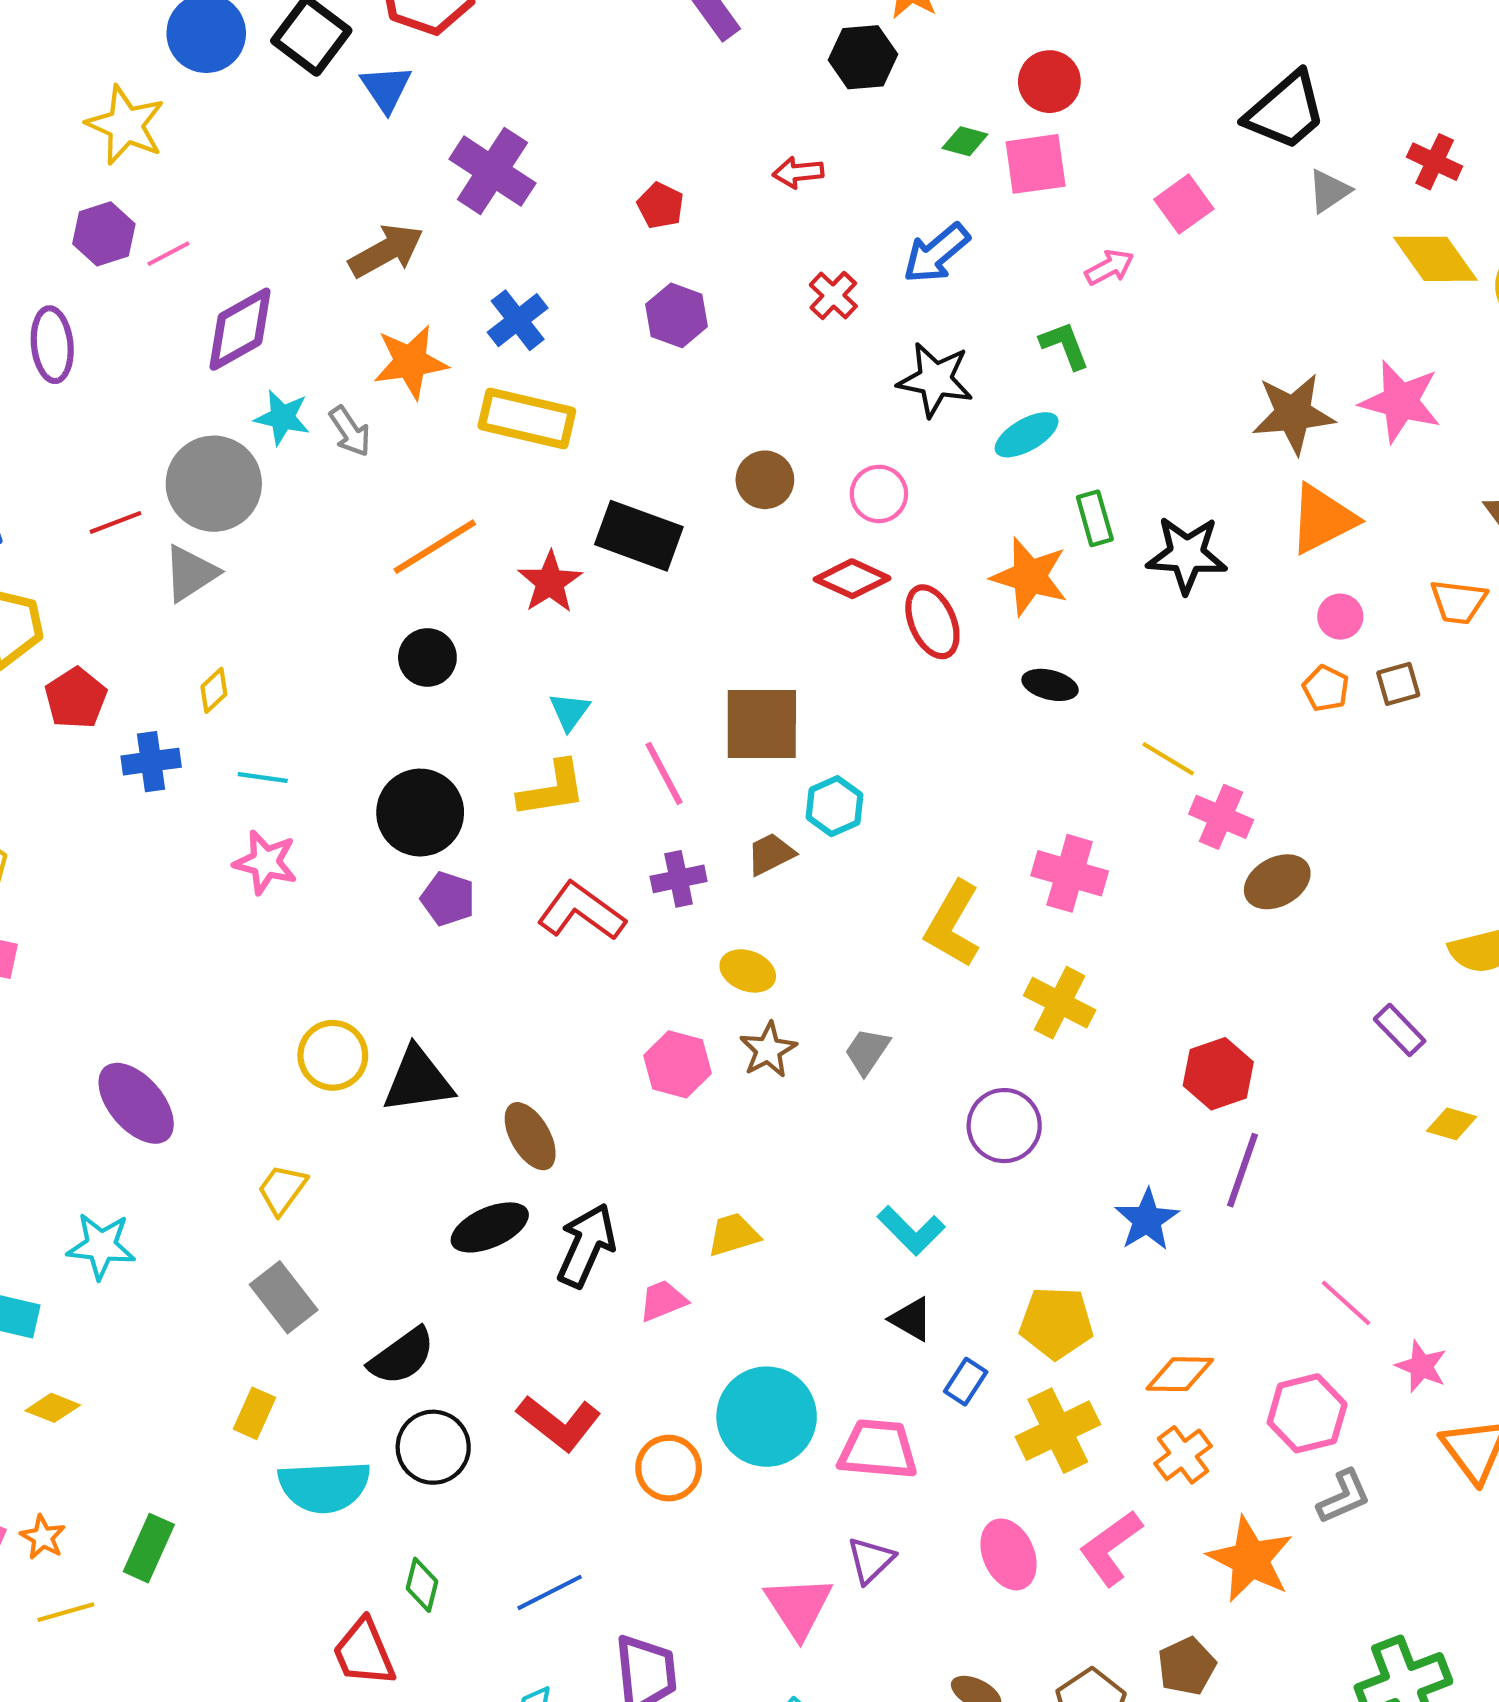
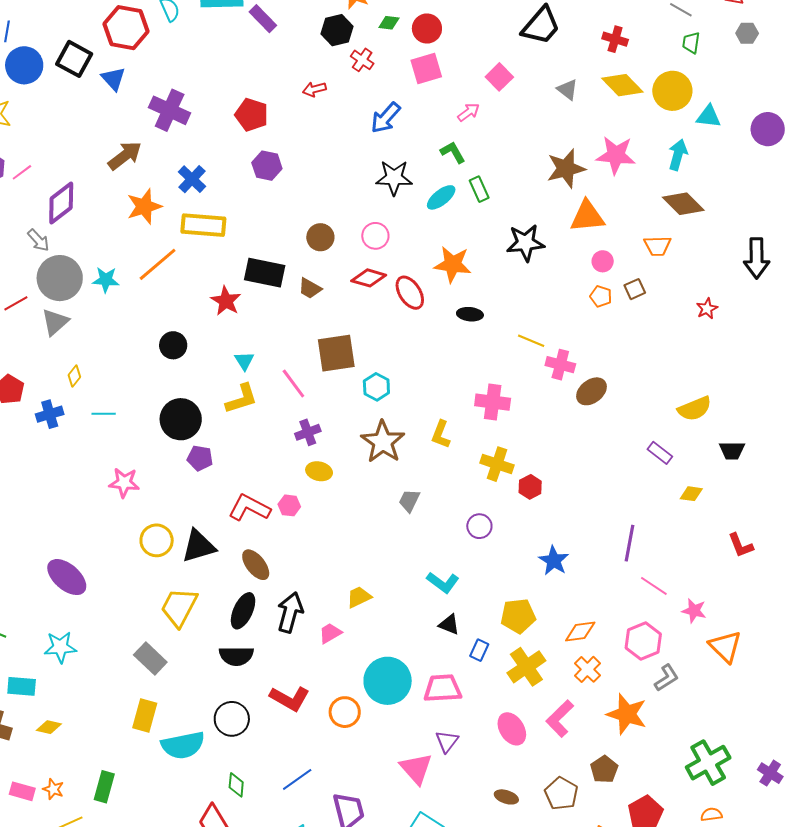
green diamond: (965, 141) -> (389, 23), moved
gray triangle: (1329, 191) -> (567, 90), moved, turned -40
red pentagon: (661, 206) -> (252, 115), size x1.5
red cross: (833, 295) -> (362, 60), moved
cyan star: (282, 417) -> (106, 280), moved
gray arrow: (350, 431) -> (38, 240), moved
green rectangle: (1095, 518) -> (479, 189), moved
orange triangle: (1323, 519) -> (587, 216), turned 30
orange line: (435, 547) -> (158, 264), moved
brown trapezoid: (771, 854) -> (310, 288), moved, turned -115
pink star: (265, 862) -> (124, 483), moved
red L-shape: (581, 911) -> (249, 508), moved
yellow L-shape: (953, 924) -> (441, 434), size x0.7
yellow ellipse: (748, 971) -> (319, 471), moved
brown star: (768, 1050) -> (383, 442), moved, size x1.6
pink hexagon: (678, 1064) -> (289, 505), moved, size x0.7
red hexagon: (1218, 1074) -> (530, 487), moved, size x0.7
purple circle: (1004, 1126) -> (479, 526), size x0.7
purple line: (1243, 1170) -> (630, 543), moved
yellow trapezoid: (282, 1189) -> (179, 607), moved, size x1.6
black ellipse: (490, 1227) -> (243, 611), turned -33
black semicircle: (402, 1356) -> (236, 656), moved, turned 44
yellow rectangle: (254, 1413) -> (145, 715), size x1.4

